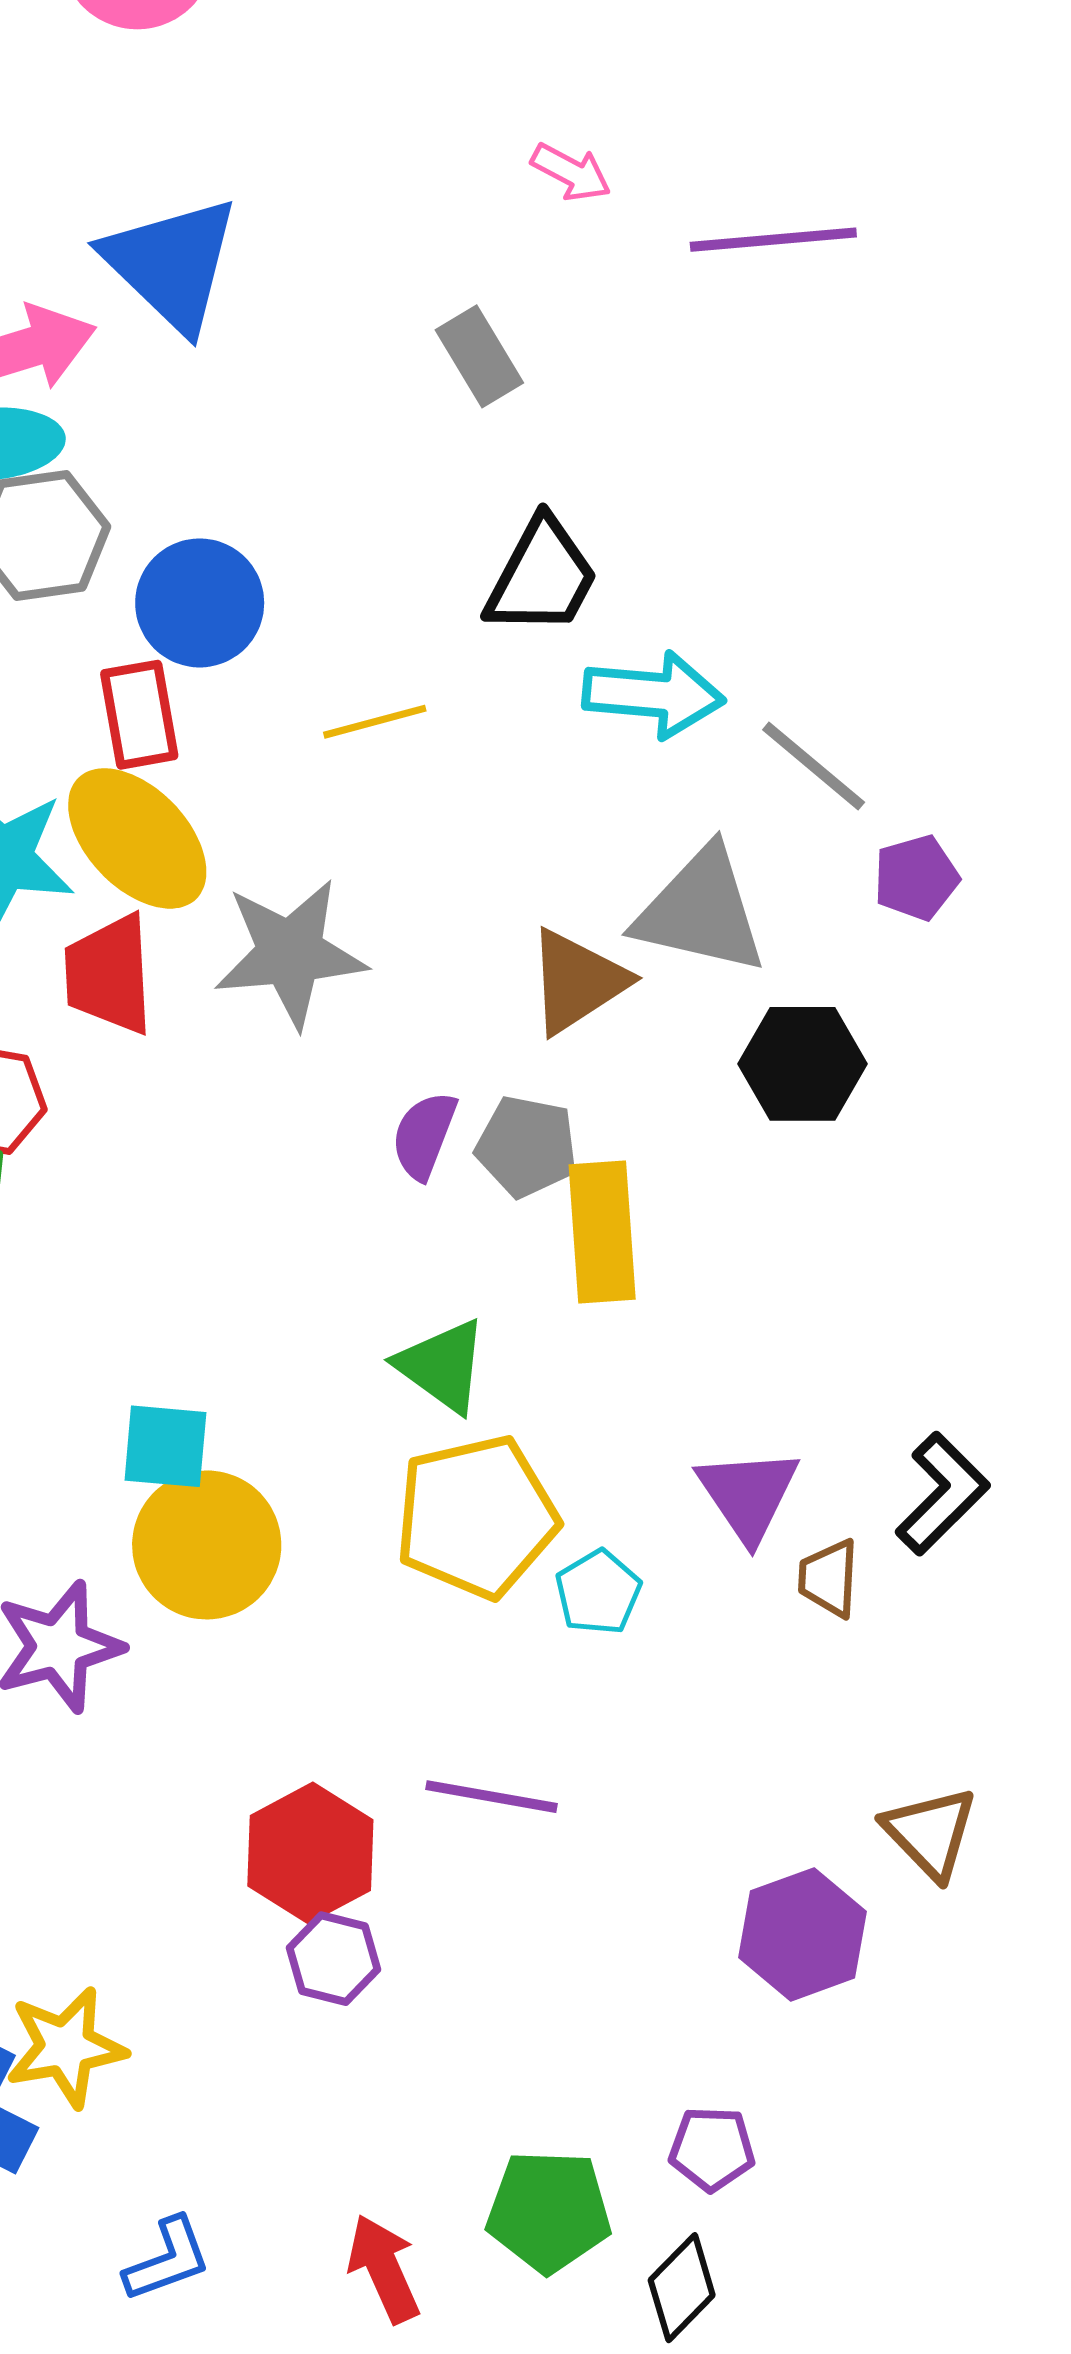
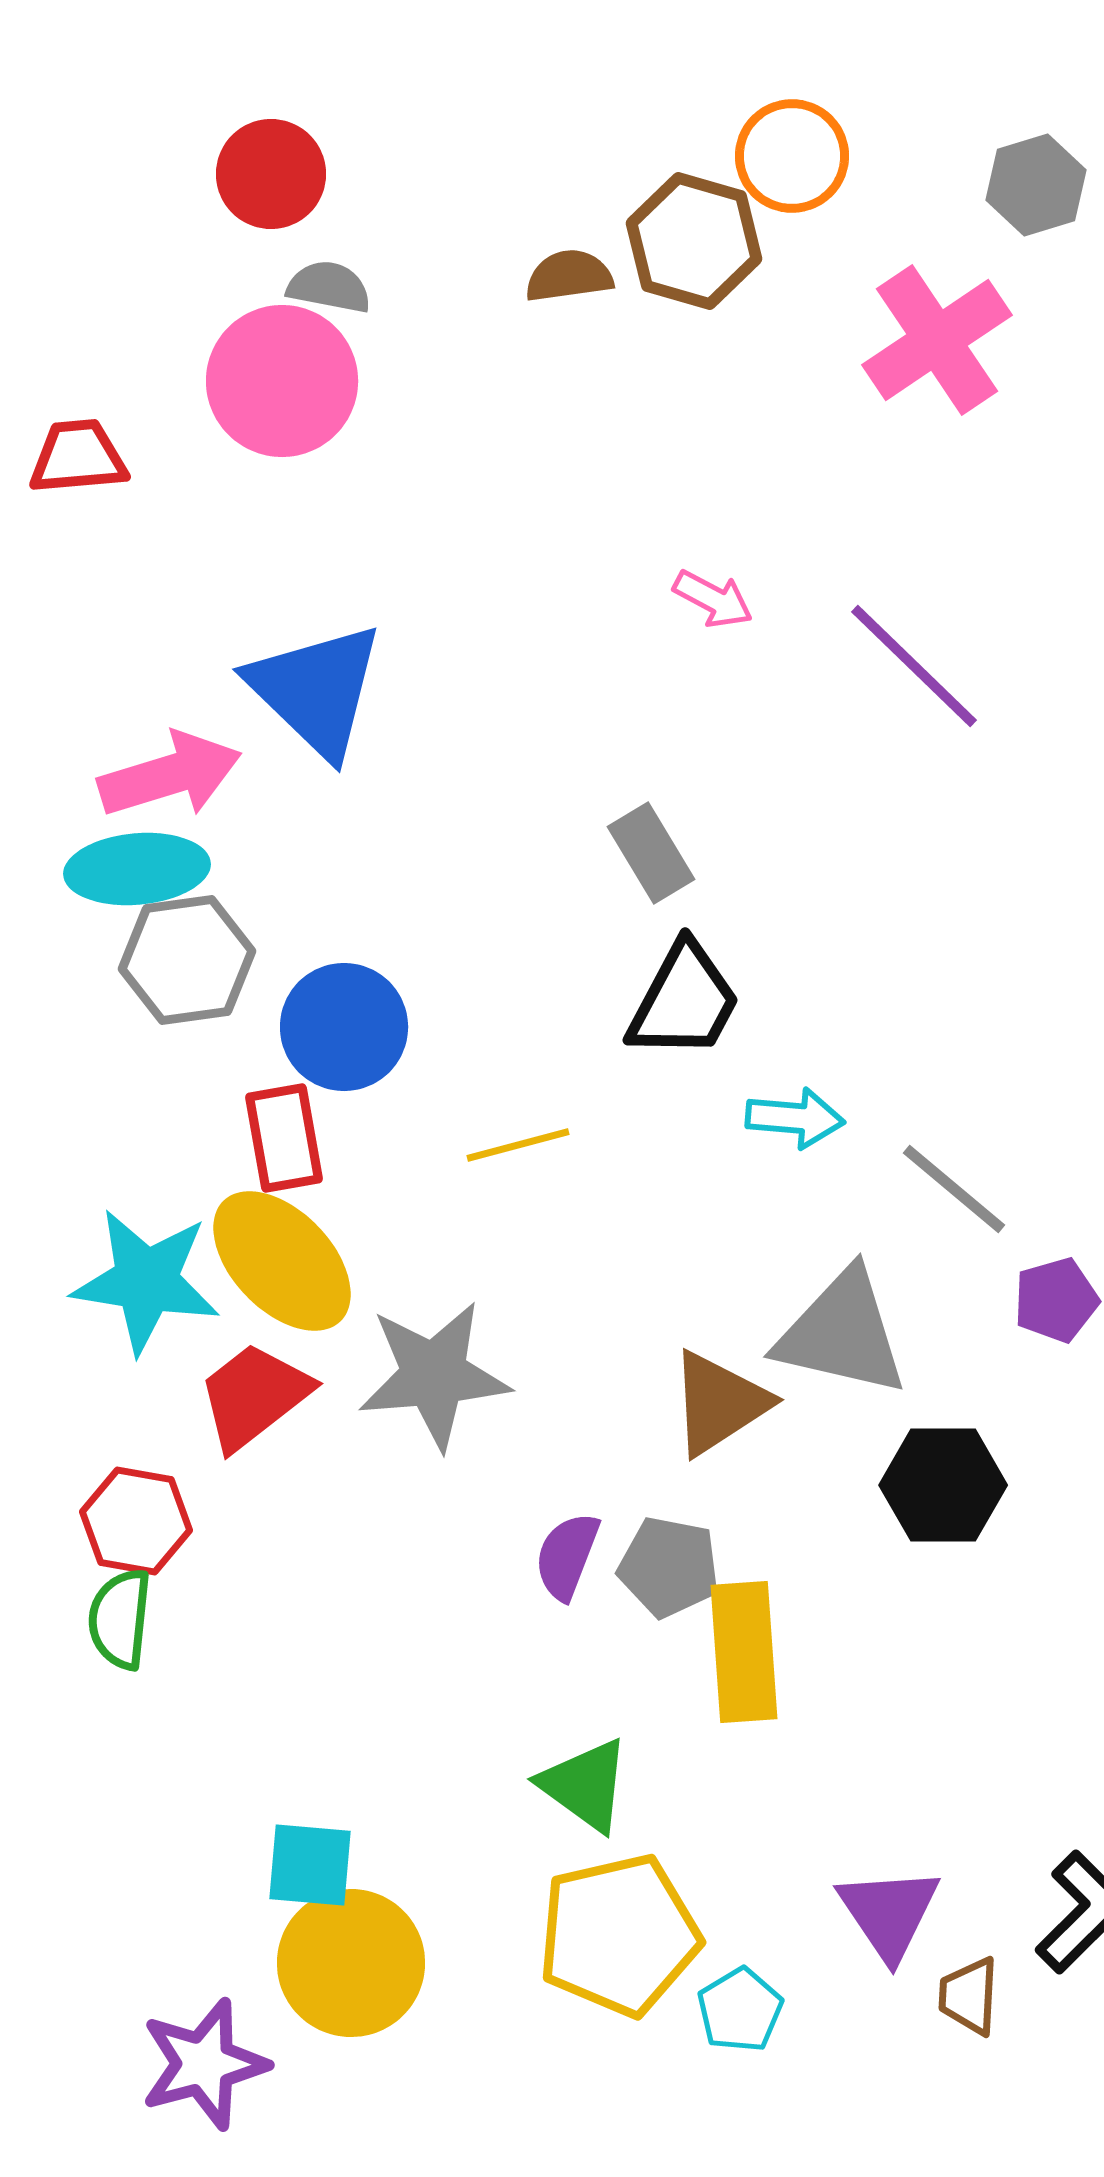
purple line: (773, 240) -> (914, 666), turned 49
gray rectangle: (479, 356) -> (651, 853), moved
cyan arrow: (654, 695) -> (795, 1118), size x0.7
red trapezoid: (109, 974) -> (254, 1396), turned 55

